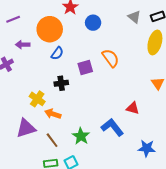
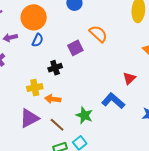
blue semicircle: (57, 53) -> (38, 40), moved
yellow cross: (37, 99) -> (35, 88), turned -35
red triangle: (133, 108) -> (129, 78), turned -48

